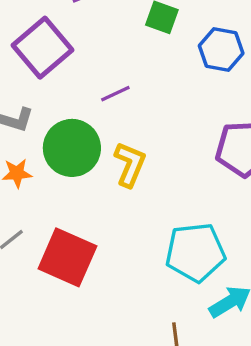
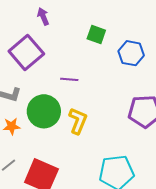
purple line: (115, 94) -> (69, 79), turned 30

